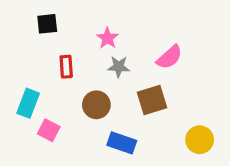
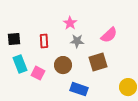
black square: (47, 24) -> (14, 39), moved
cyan rectangle: (28, 103) -> (20, 64), turned -42
pink square: (49, 130) -> (38, 73), moved

